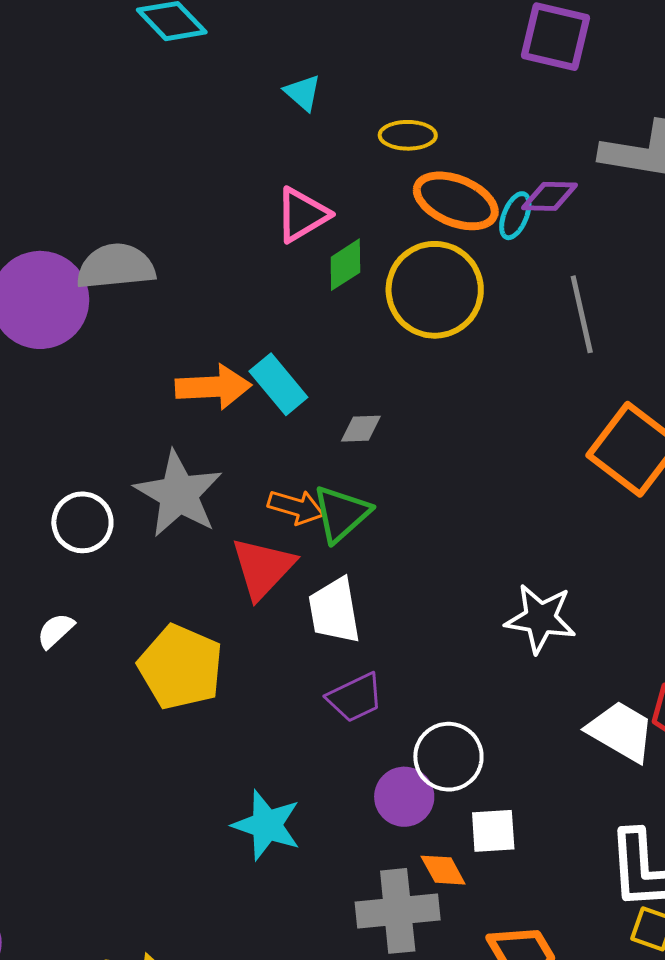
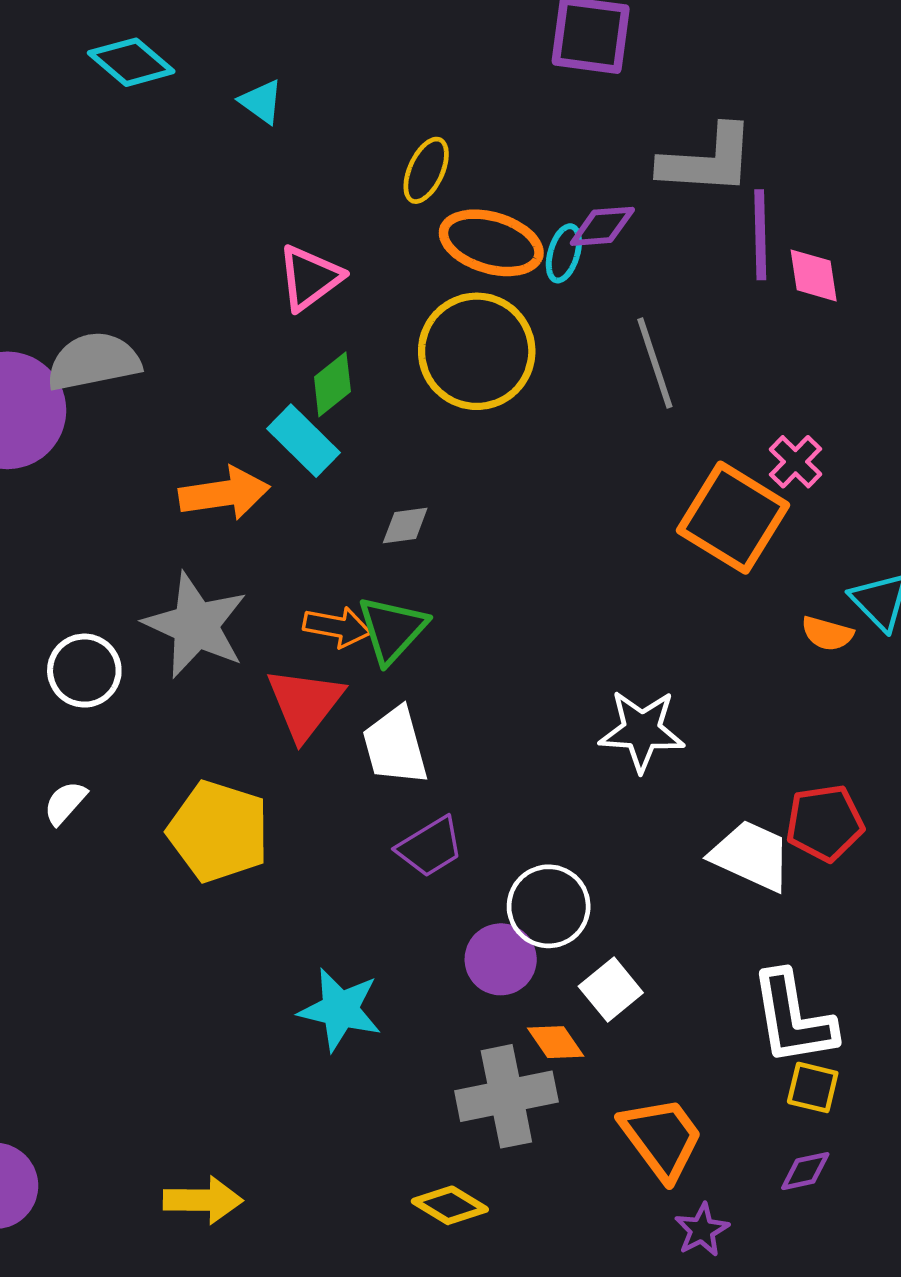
cyan triangle: (303, 93) -> (261, 102), moved
yellow ellipse: (408, 135) -> (426, 170), turned -60
green diamond: (345, 265) -> (332, 384), moved
cyan rectangle: (278, 384) -> (303, 441), moved
white square: (493, 831) -> (611, 990), turned -30

